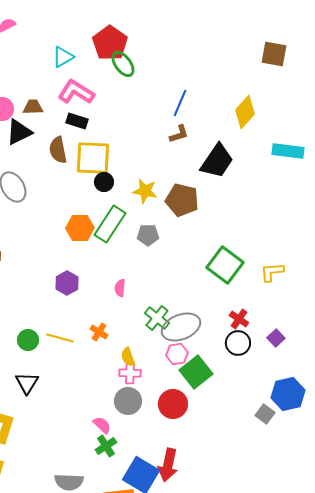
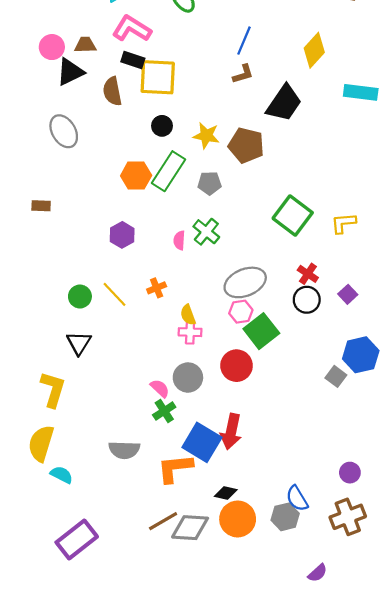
yellow square: (93, 158) -> (158, 77), moved
green cross: (157, 318) -> (206, 232), moved
orange cross: (99, 332) -> (157, 288), turned 36
yellow line: (60, 338) -> (114, 294), turned 32
gray circle: (128, 401) -> (188, 378), moved

